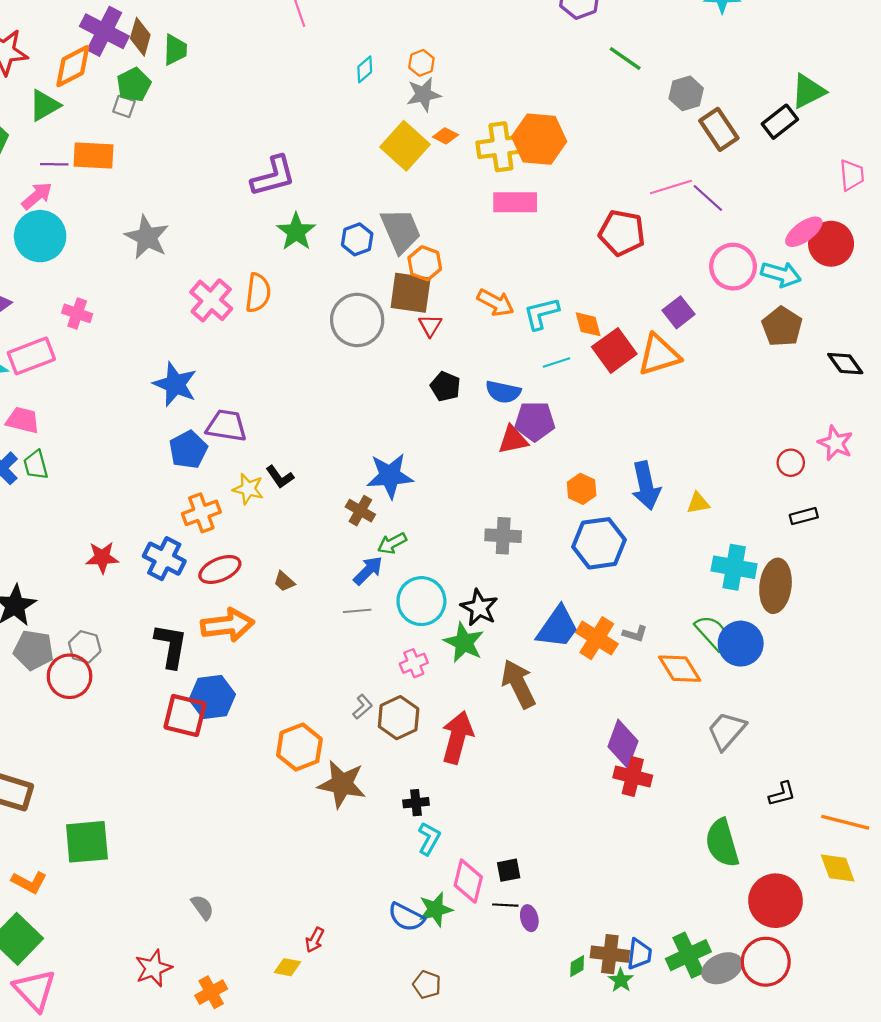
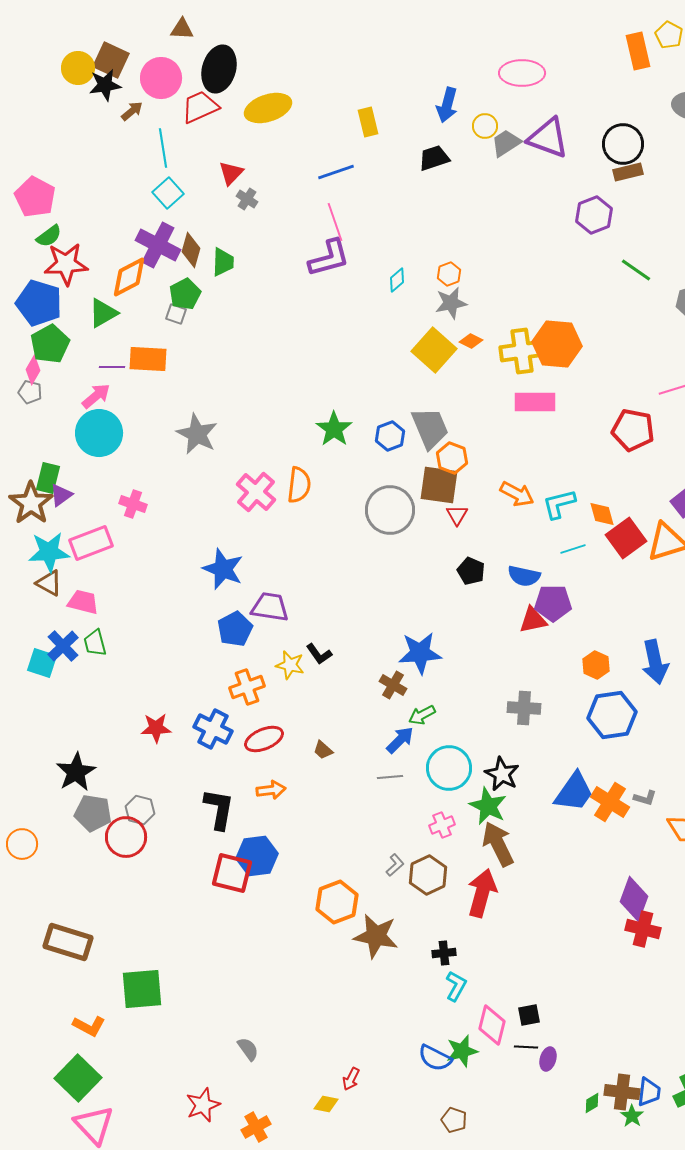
purple L-shape: (273, 176) -> (329, 258), moved
orange arrow: (227, 625) -> (271, 790), size x0.6
brown arrow: (518, 684) -> (498, 844), moved
purple ellipse: (529, 918) -> (548, 1059), turned 30

